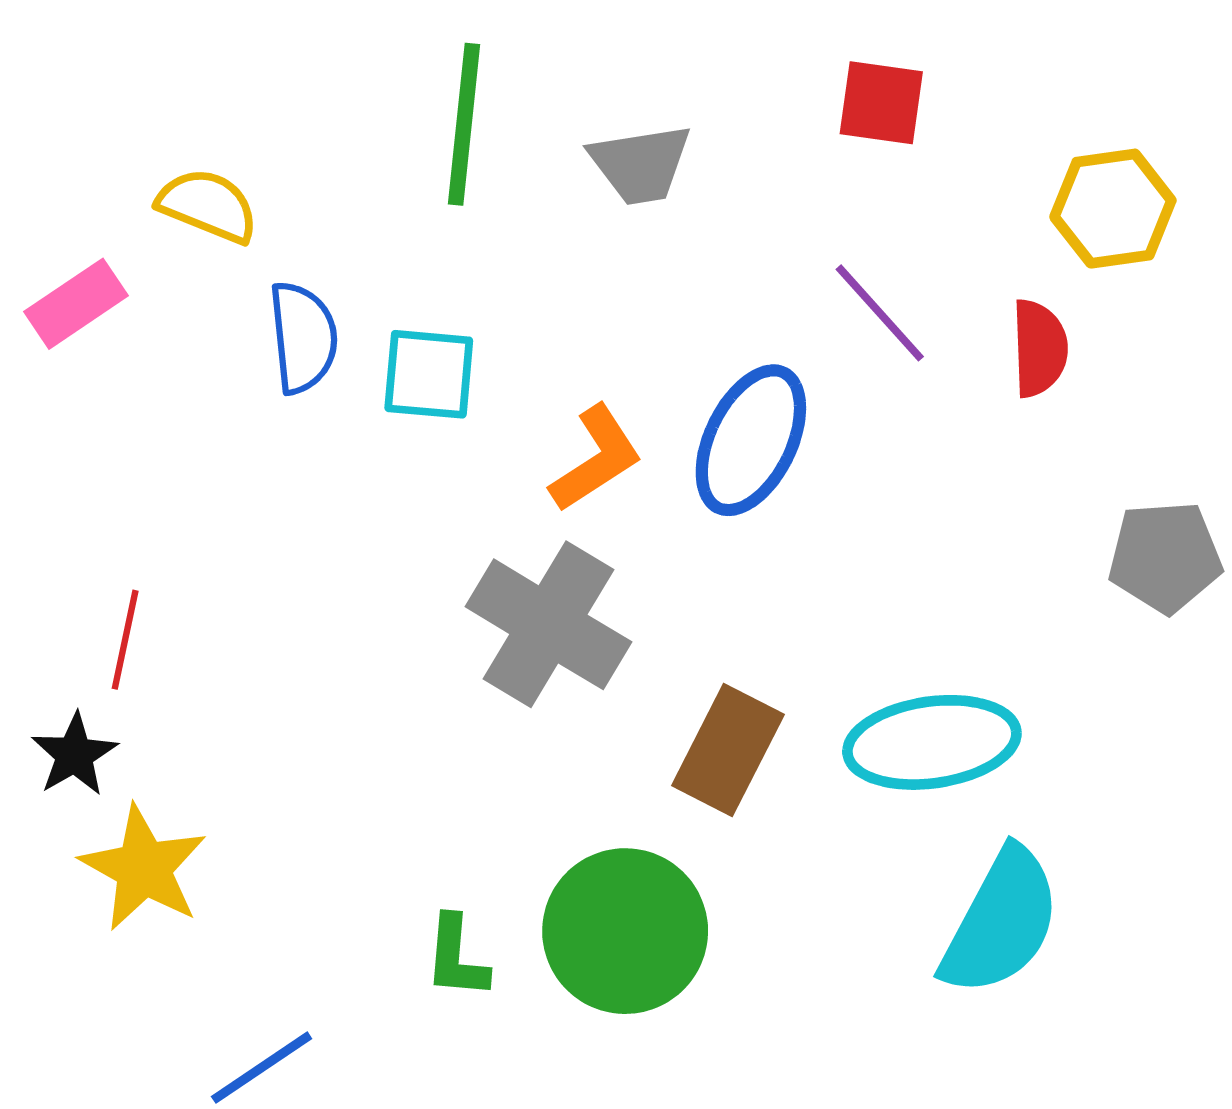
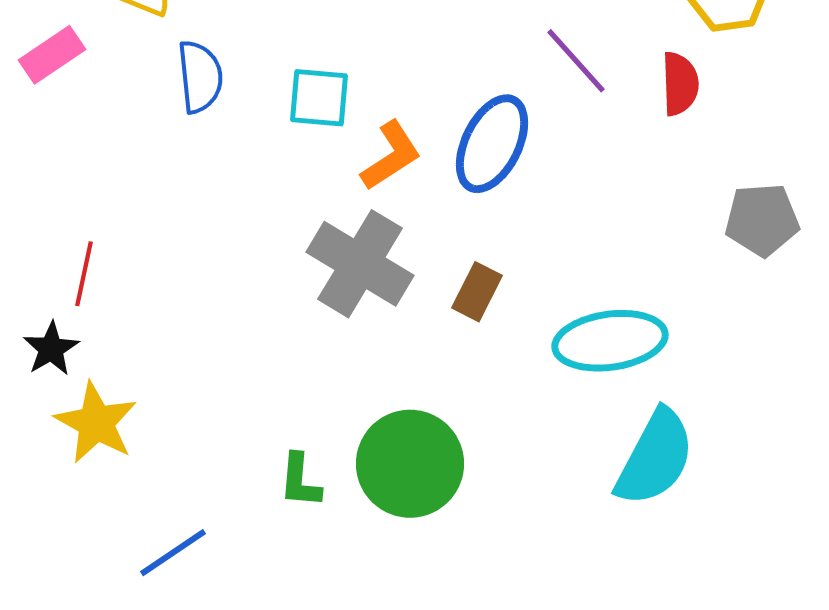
cyan square: (429, 374) -> (319, 98), moved
brown rectangle: (728, 750) -> (477, 292), moved, size x0.7

